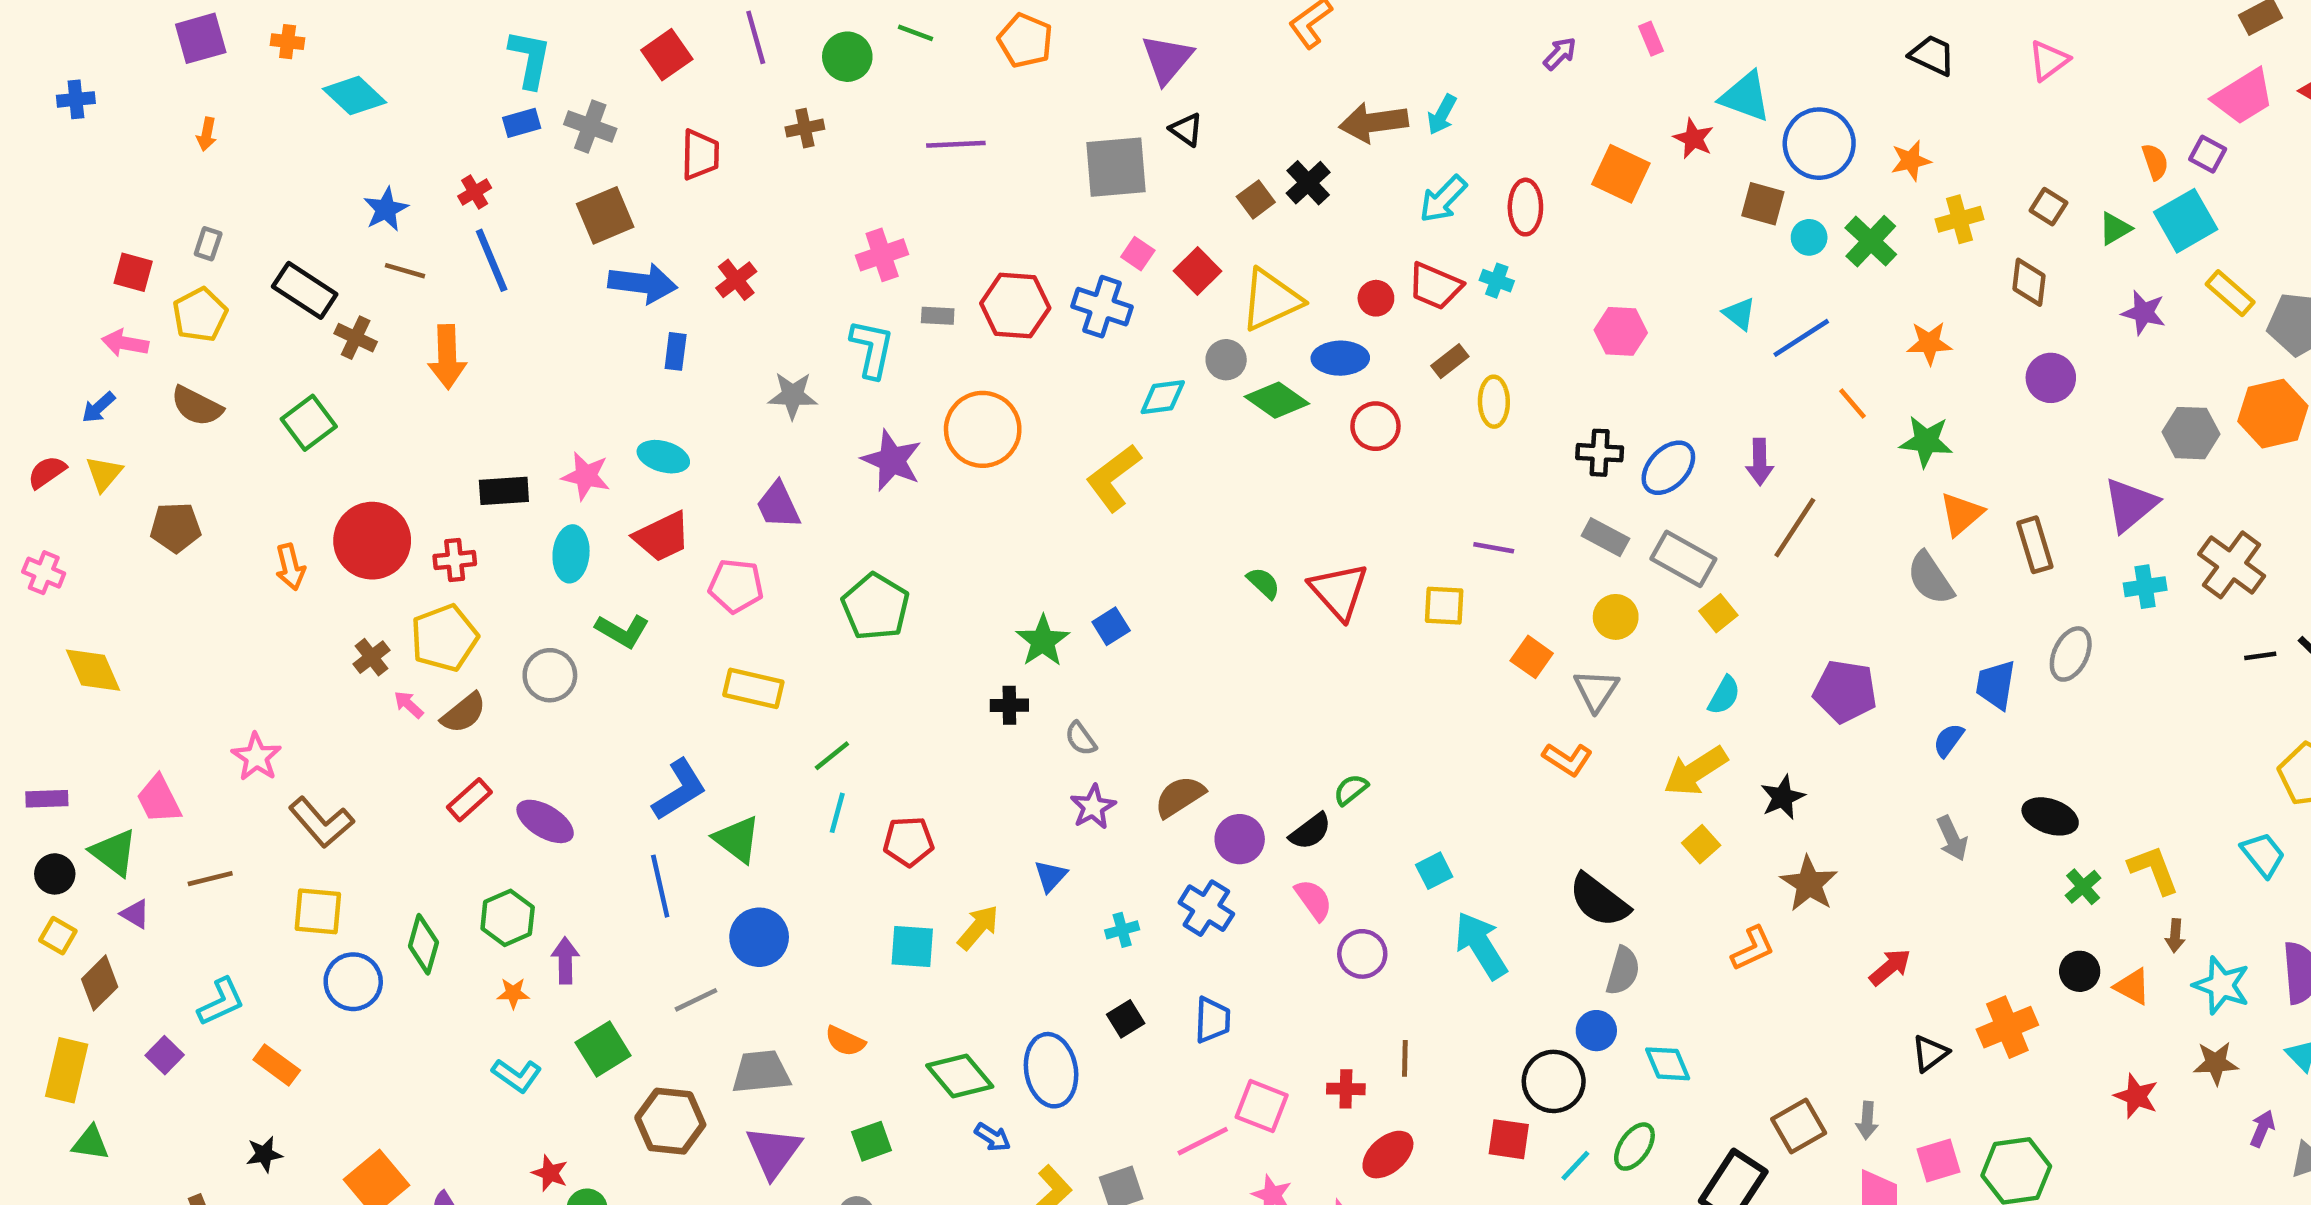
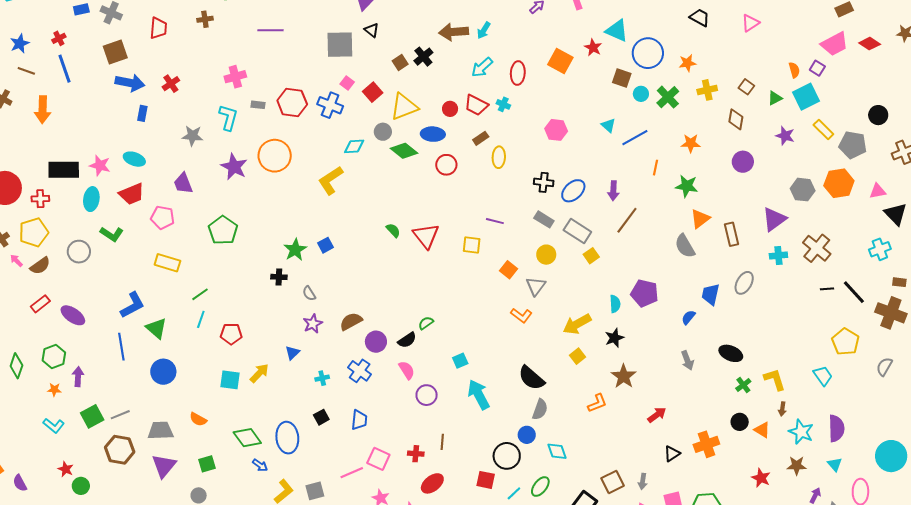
orange line: (1852, 403) -> (655, 168), turned 49
black rectangle: (504, 491) -> (64, 170), size x1.4
cyan semicircle: (1724, 695) -> (615, 304), moved, turned -36
gray line: (696, 1000) -> (120, 415), moved

